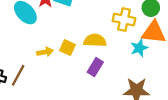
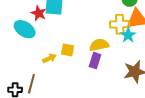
yellow cross: (124, 20) -> (120, 24), moved
yellow semicircle: (95, 40) -> (99, 45), moved

